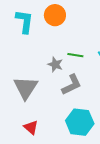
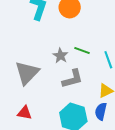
red triangle: (31, 127) -> (24, 113), turned -42

